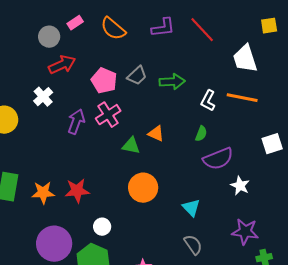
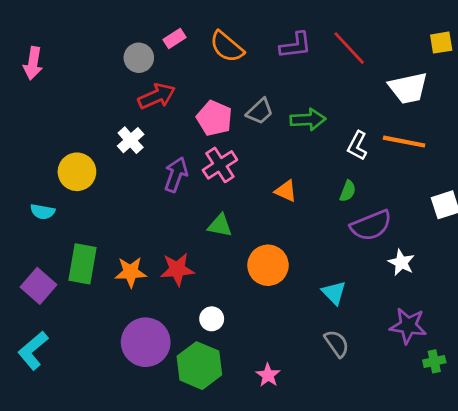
white trapezoid: (245, 59) -> (408, 88), turned -84
green triangle: (131, 146) -> (220, 225), moved

